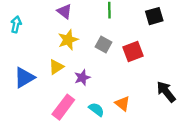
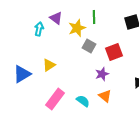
cyan arrow: (16, 24) -> (39, 29), moved
yellow star: (68, 40) -> (77, 28), moved
purple star: (82, 78) -> (102, 74), moved

